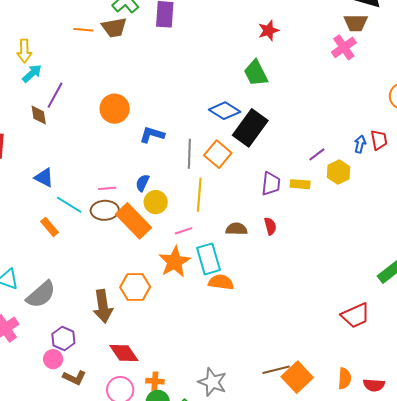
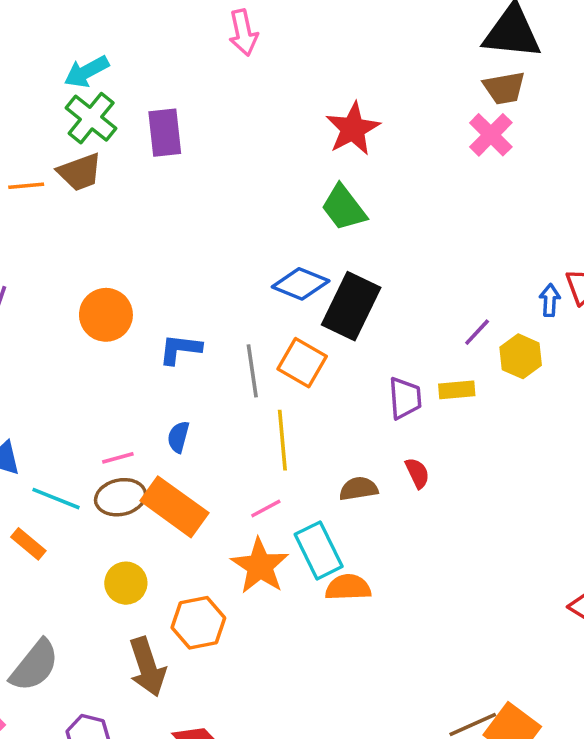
red star: (269, 30) -> (353, 129), size x1.4
yellow circle: (156, 202) -> (126, 583), moved

